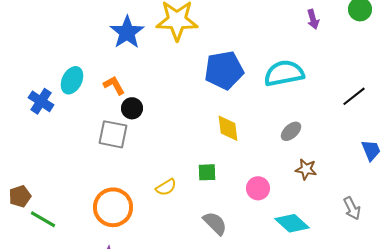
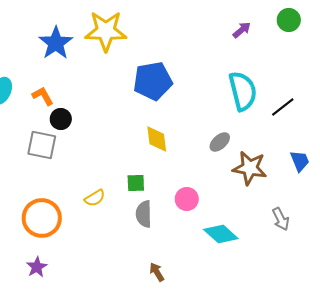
purple arrow: (313, 19) -> (242, 30), turned -114
cyan semicircle: (284, 73) -> (243, 91), moved, turned 87
brown star: (306, 169) -> (250, 168), moved, size x1.6
gray semicircle: (215, 223) -> (144, 214), moved, turned -136

